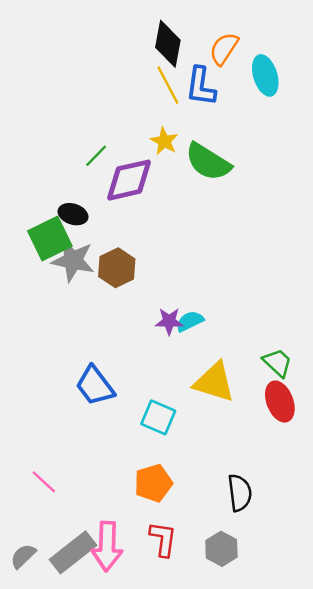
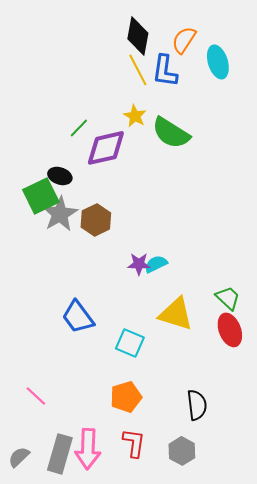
gray star: (73, 260) -> (60, 214), turned 30
gray rectangle: (73, 552) -> (60, 454), turned -36

